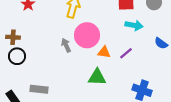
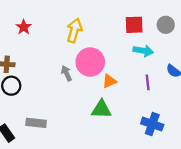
orange triangle: (104, 52) -> (109, 81), turned -32
purple line: (126, 53) -> (148, 82), moved, turned -56

